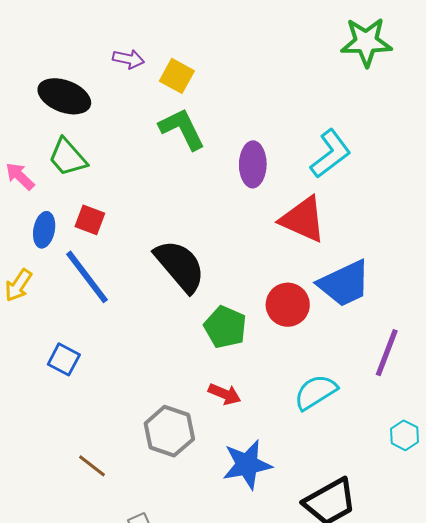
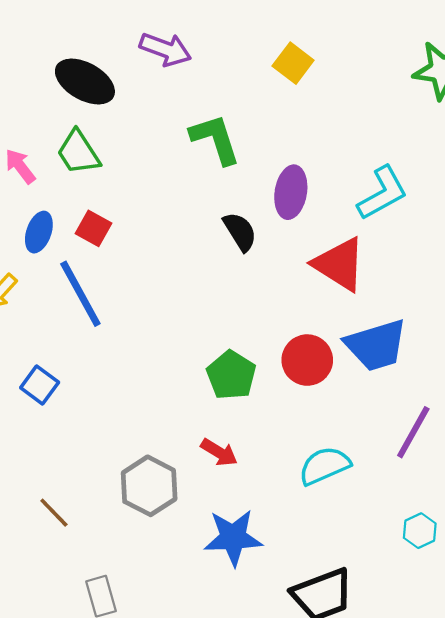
purple arrow: (129, 59) -> (165, 49), size x1.4
yellow square: (177, 76) -> (293, 63), moved
black semicircle: (180, 266) -> (240, 232), moved, size x0.6

